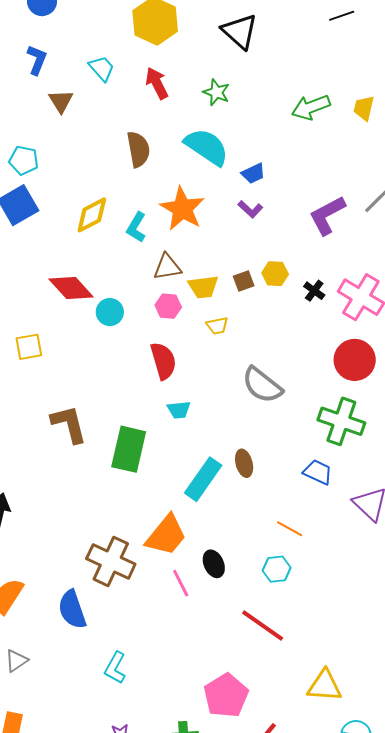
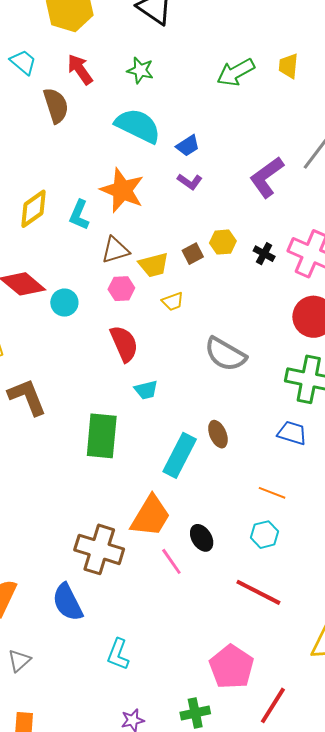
brown semicircle: (138, 149) -> (56, 106), moved
brown L-shape: (69, 424) -> (27, 397), moved

